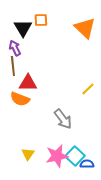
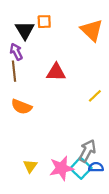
red triangle: (28, 83) -> (56, 72), moved
gray arrow: (63, 119) -> (87, 151), moved, turned -115
blue semicircle: (87, 164) -> (96, 167), moved

